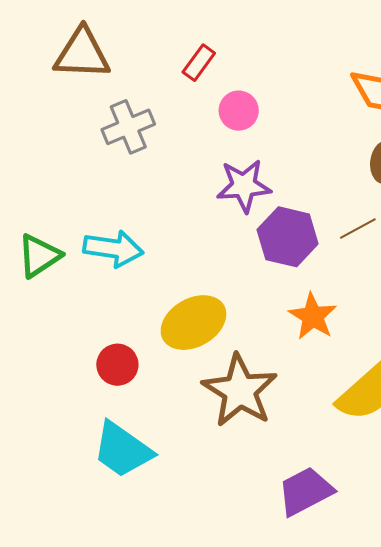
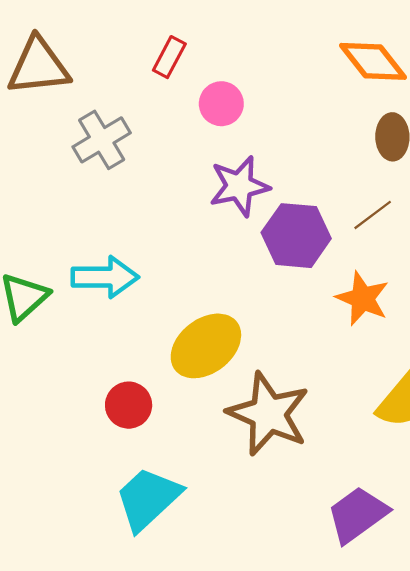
orange star: (313, 316) -> (363, 298), moved
cyan trapezoid: (122, 450) -> (148, 499), turned 110

